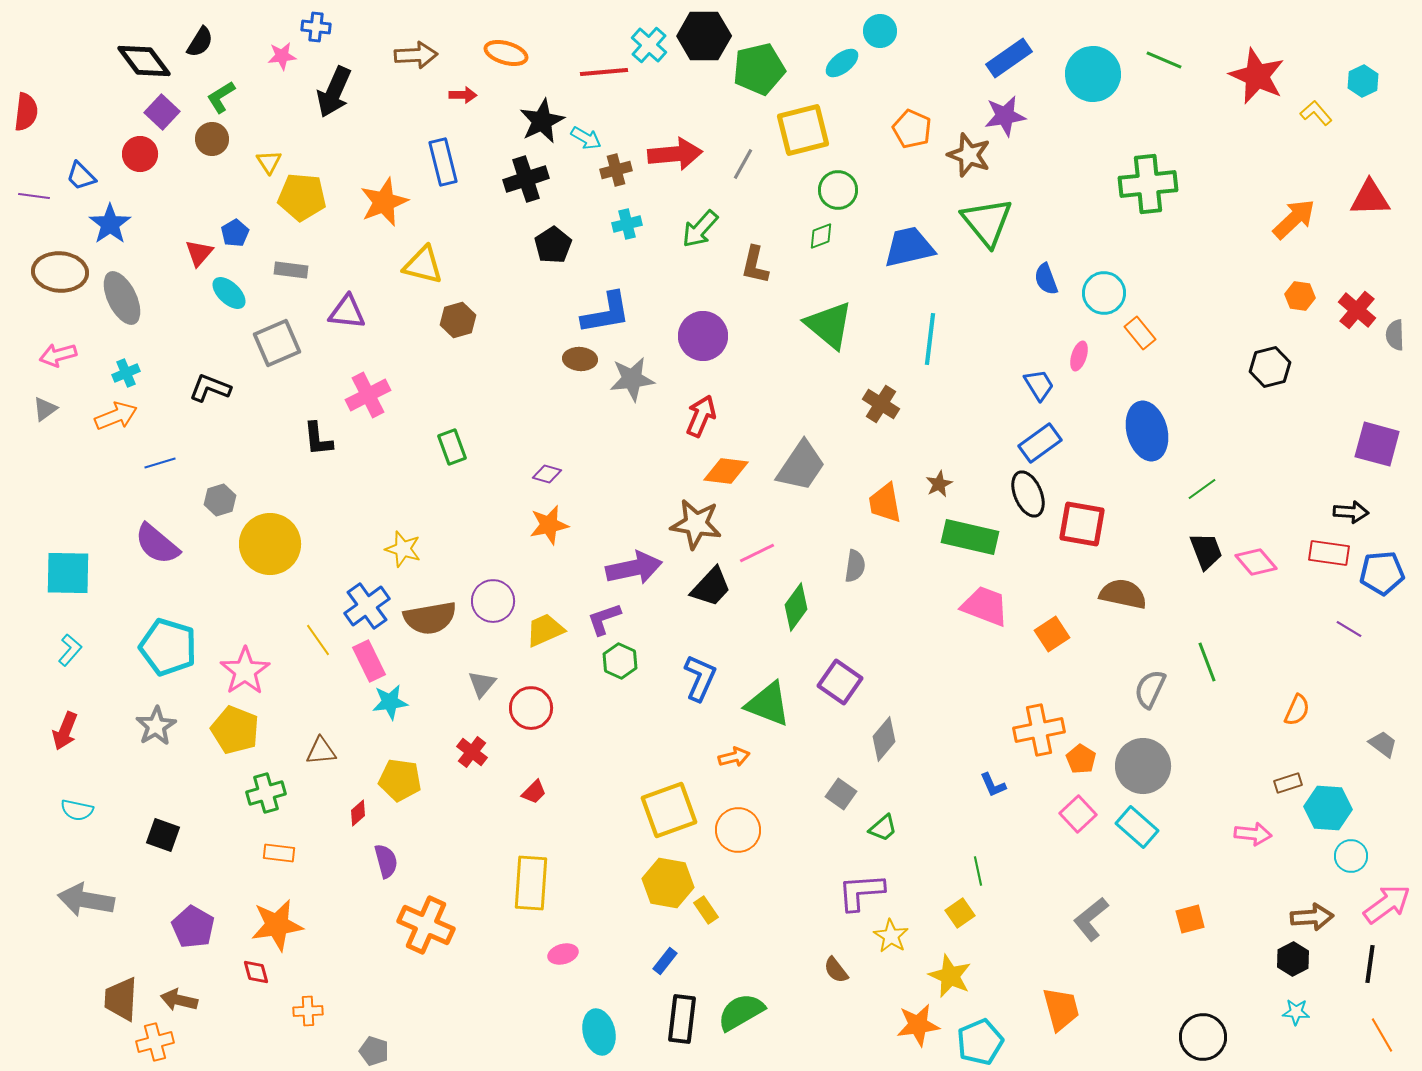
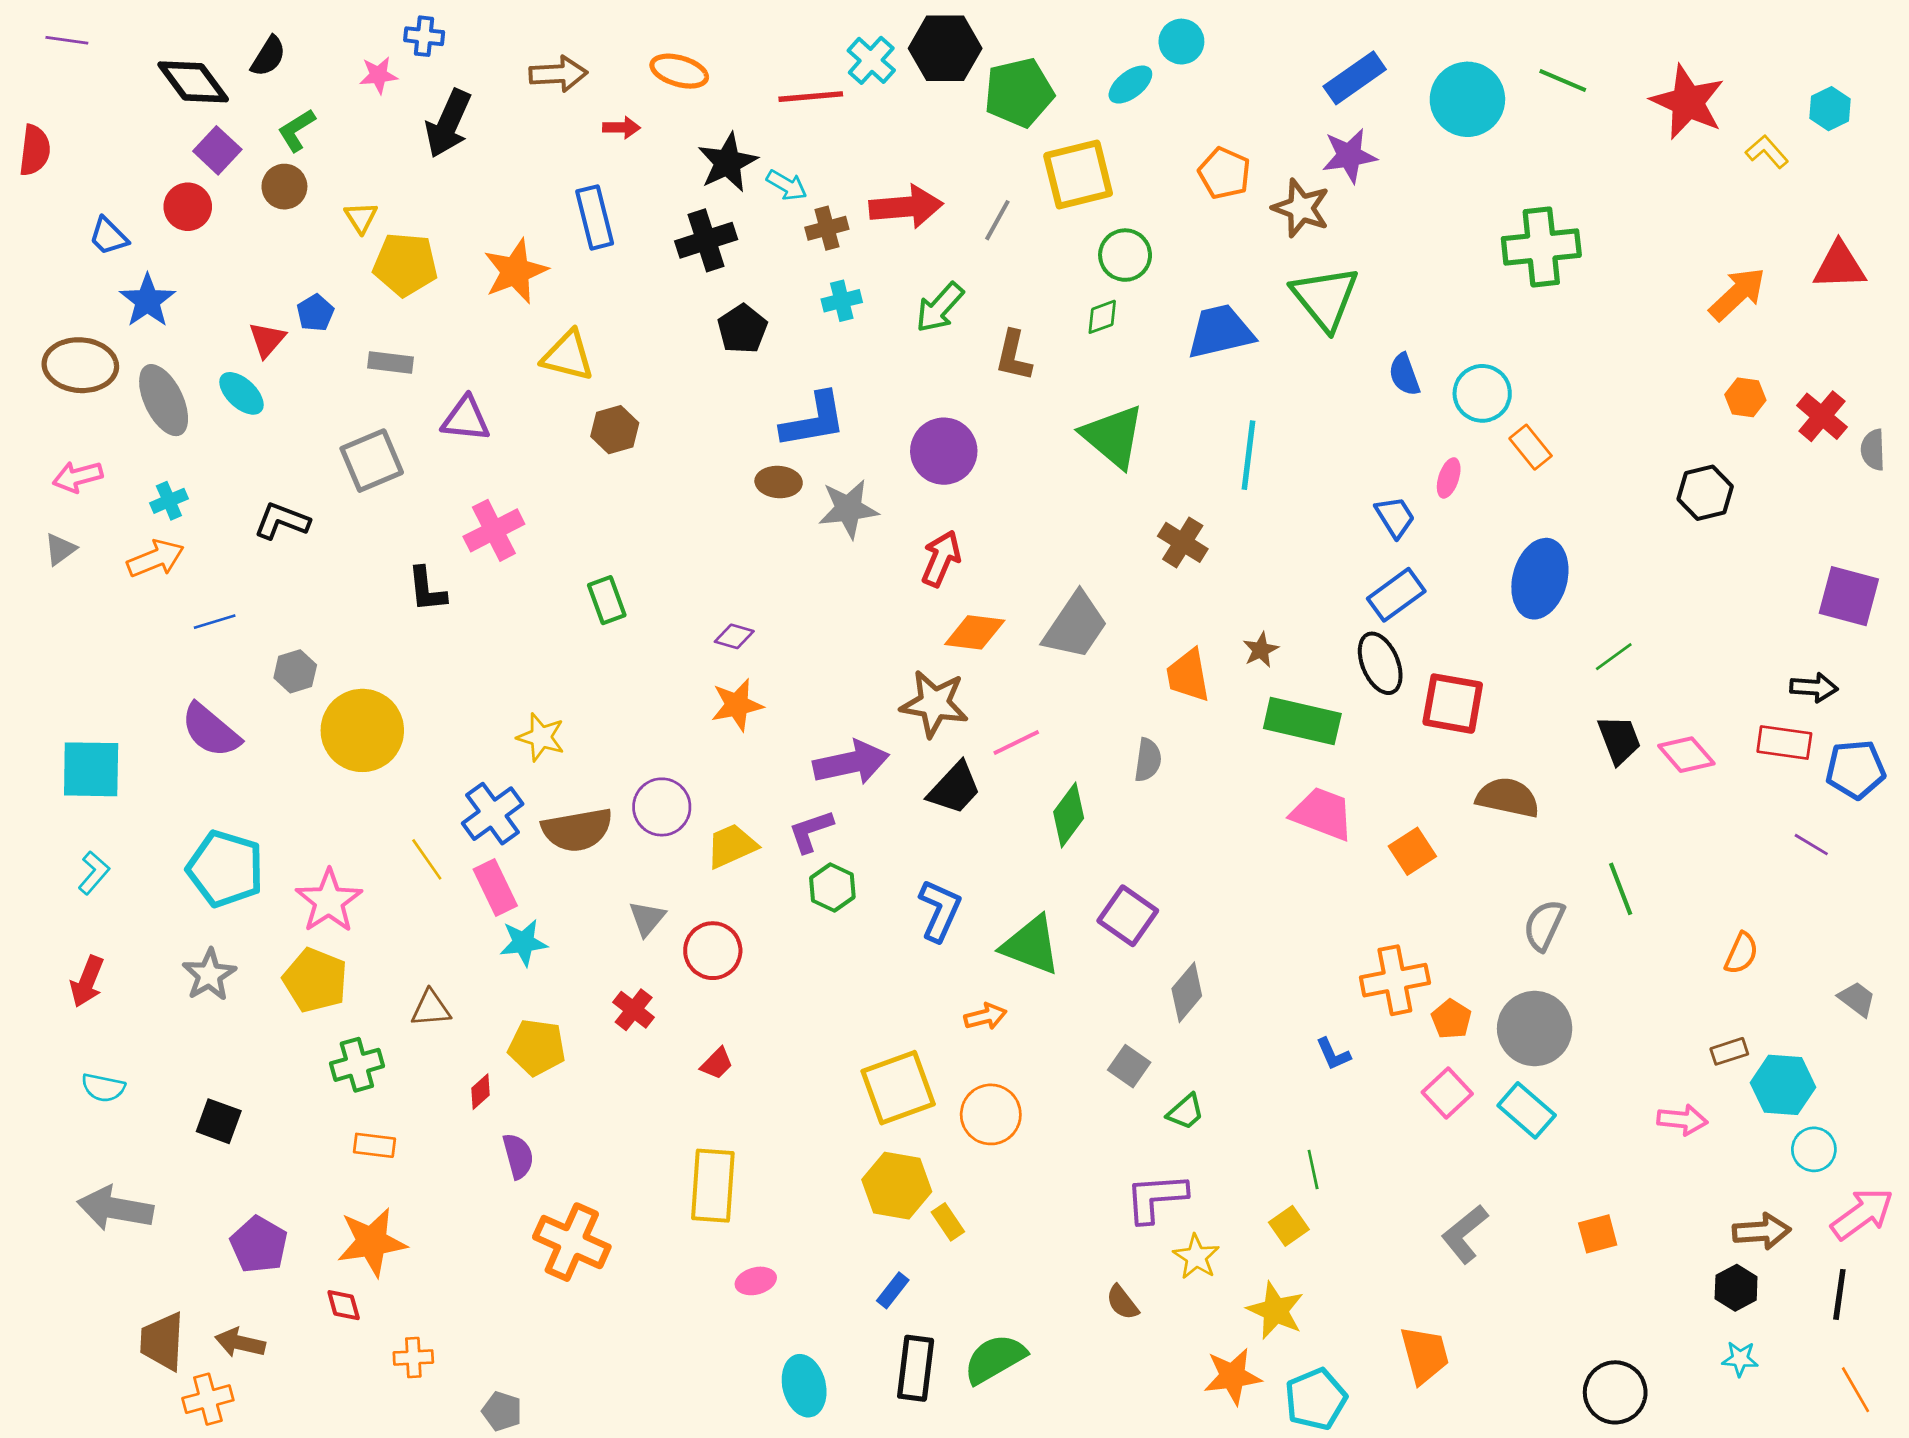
purple line: (34, 196) -> (67, 40), moved
cyan ellipse: (229, 293) -> (241, 393), moved
blue ellipse: (1147, 431) -> (1540, 579), turned 30

